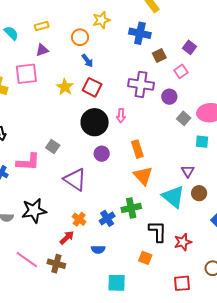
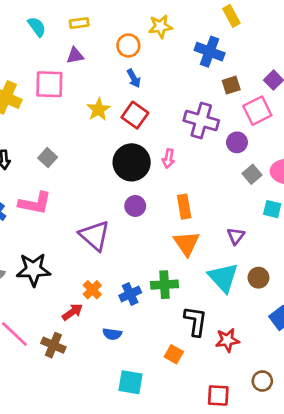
pink square: (181, 71) -> (257, 111), size x1.5
gray square: (53, 146) -> (48, 158), moved
purple triangle: (188, 171) -> (236, 236), moved

